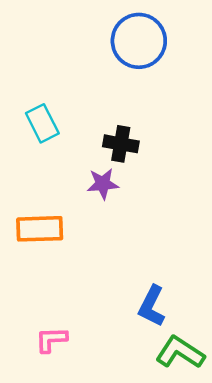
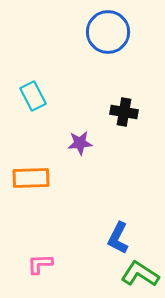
black cross: (121, 144) -> (124, 112), moved

